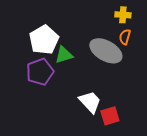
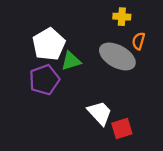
yellow cross: (123, 15) -> (122, 17), moved

